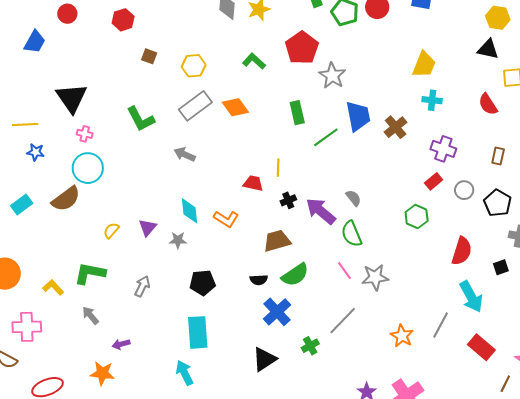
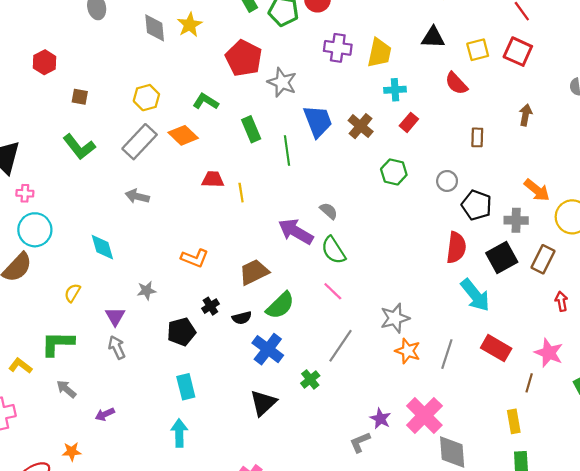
black triangle: (488, 49) -> (433, 37), moved
green L-shape: (254, 61) -> (206, 102), moved
yellow hexagon: (194, 66) -> (146, 98), moved
green L-shape: (141, 119) -> (79, 147), moved
green line: (326, 137) -> (287, 150), turned -52
purple cross: (443, 149) -> (338, 48), moved
red rectangle: (434, 181) -> (409, 122), moved
red trapezoid: (253, 183) -> (213, 179), moved
black cross: (288, 200) -> (210, 306), moved
black pentagon: (497, 203) -> (477, 205), moved
cyan diamond: (190, 211) -> (102, 247), moved
green hexagon: (417, 216) -> (394, 172), moved
purple triangle: (148, 227) -> (115, 317), moved
black square: (501, 267) -> (502, 258), size x1.8
gray star: (375, 277) -> (395, 318), moved
gray arrow: (142, 286) -> (117, 347), turned -40
gray line: (441, 325) -> (447, 354), moved
cyan rectangle: (198, 332) -> (186, 387), size x0.7
orange star: (102, 373) -> (72, 452), moved, size x0.7
cyan arrow: (184, 373) -> (179, 433), turned 35

